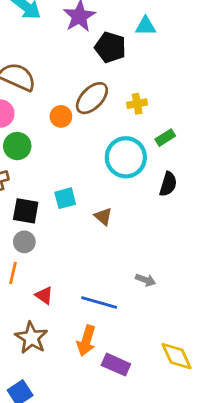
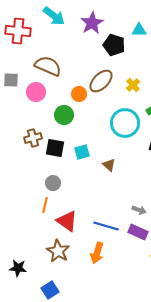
yellow cross: (137, 104) -> (133, 85), turned -32
green circle: (17, 146) -> (64, 115), moved
black square: (26, 211) -> (55, 148), moved
red triangle: (44, 295) -> (67, 221), size x1.6
purple rectangle: (116, 365) -> (138, 232), moved

